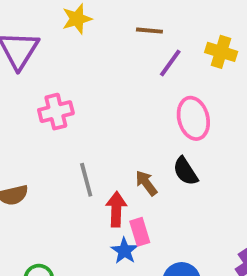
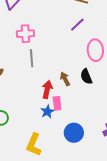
purple line: (170, 63) -> (77, 25), moved
gray line: (86, 180) -> (32, 58), moved

